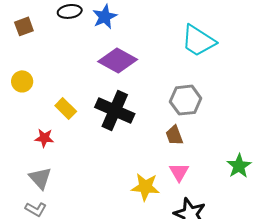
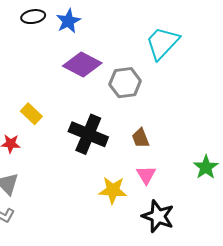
cyan trapezoid: (198, 41) -> (162, 43), turned 102
gray hexagon: (186, 100) -> (125, 83), moved
black cross: (115, 111) -> (88, 134), moved

